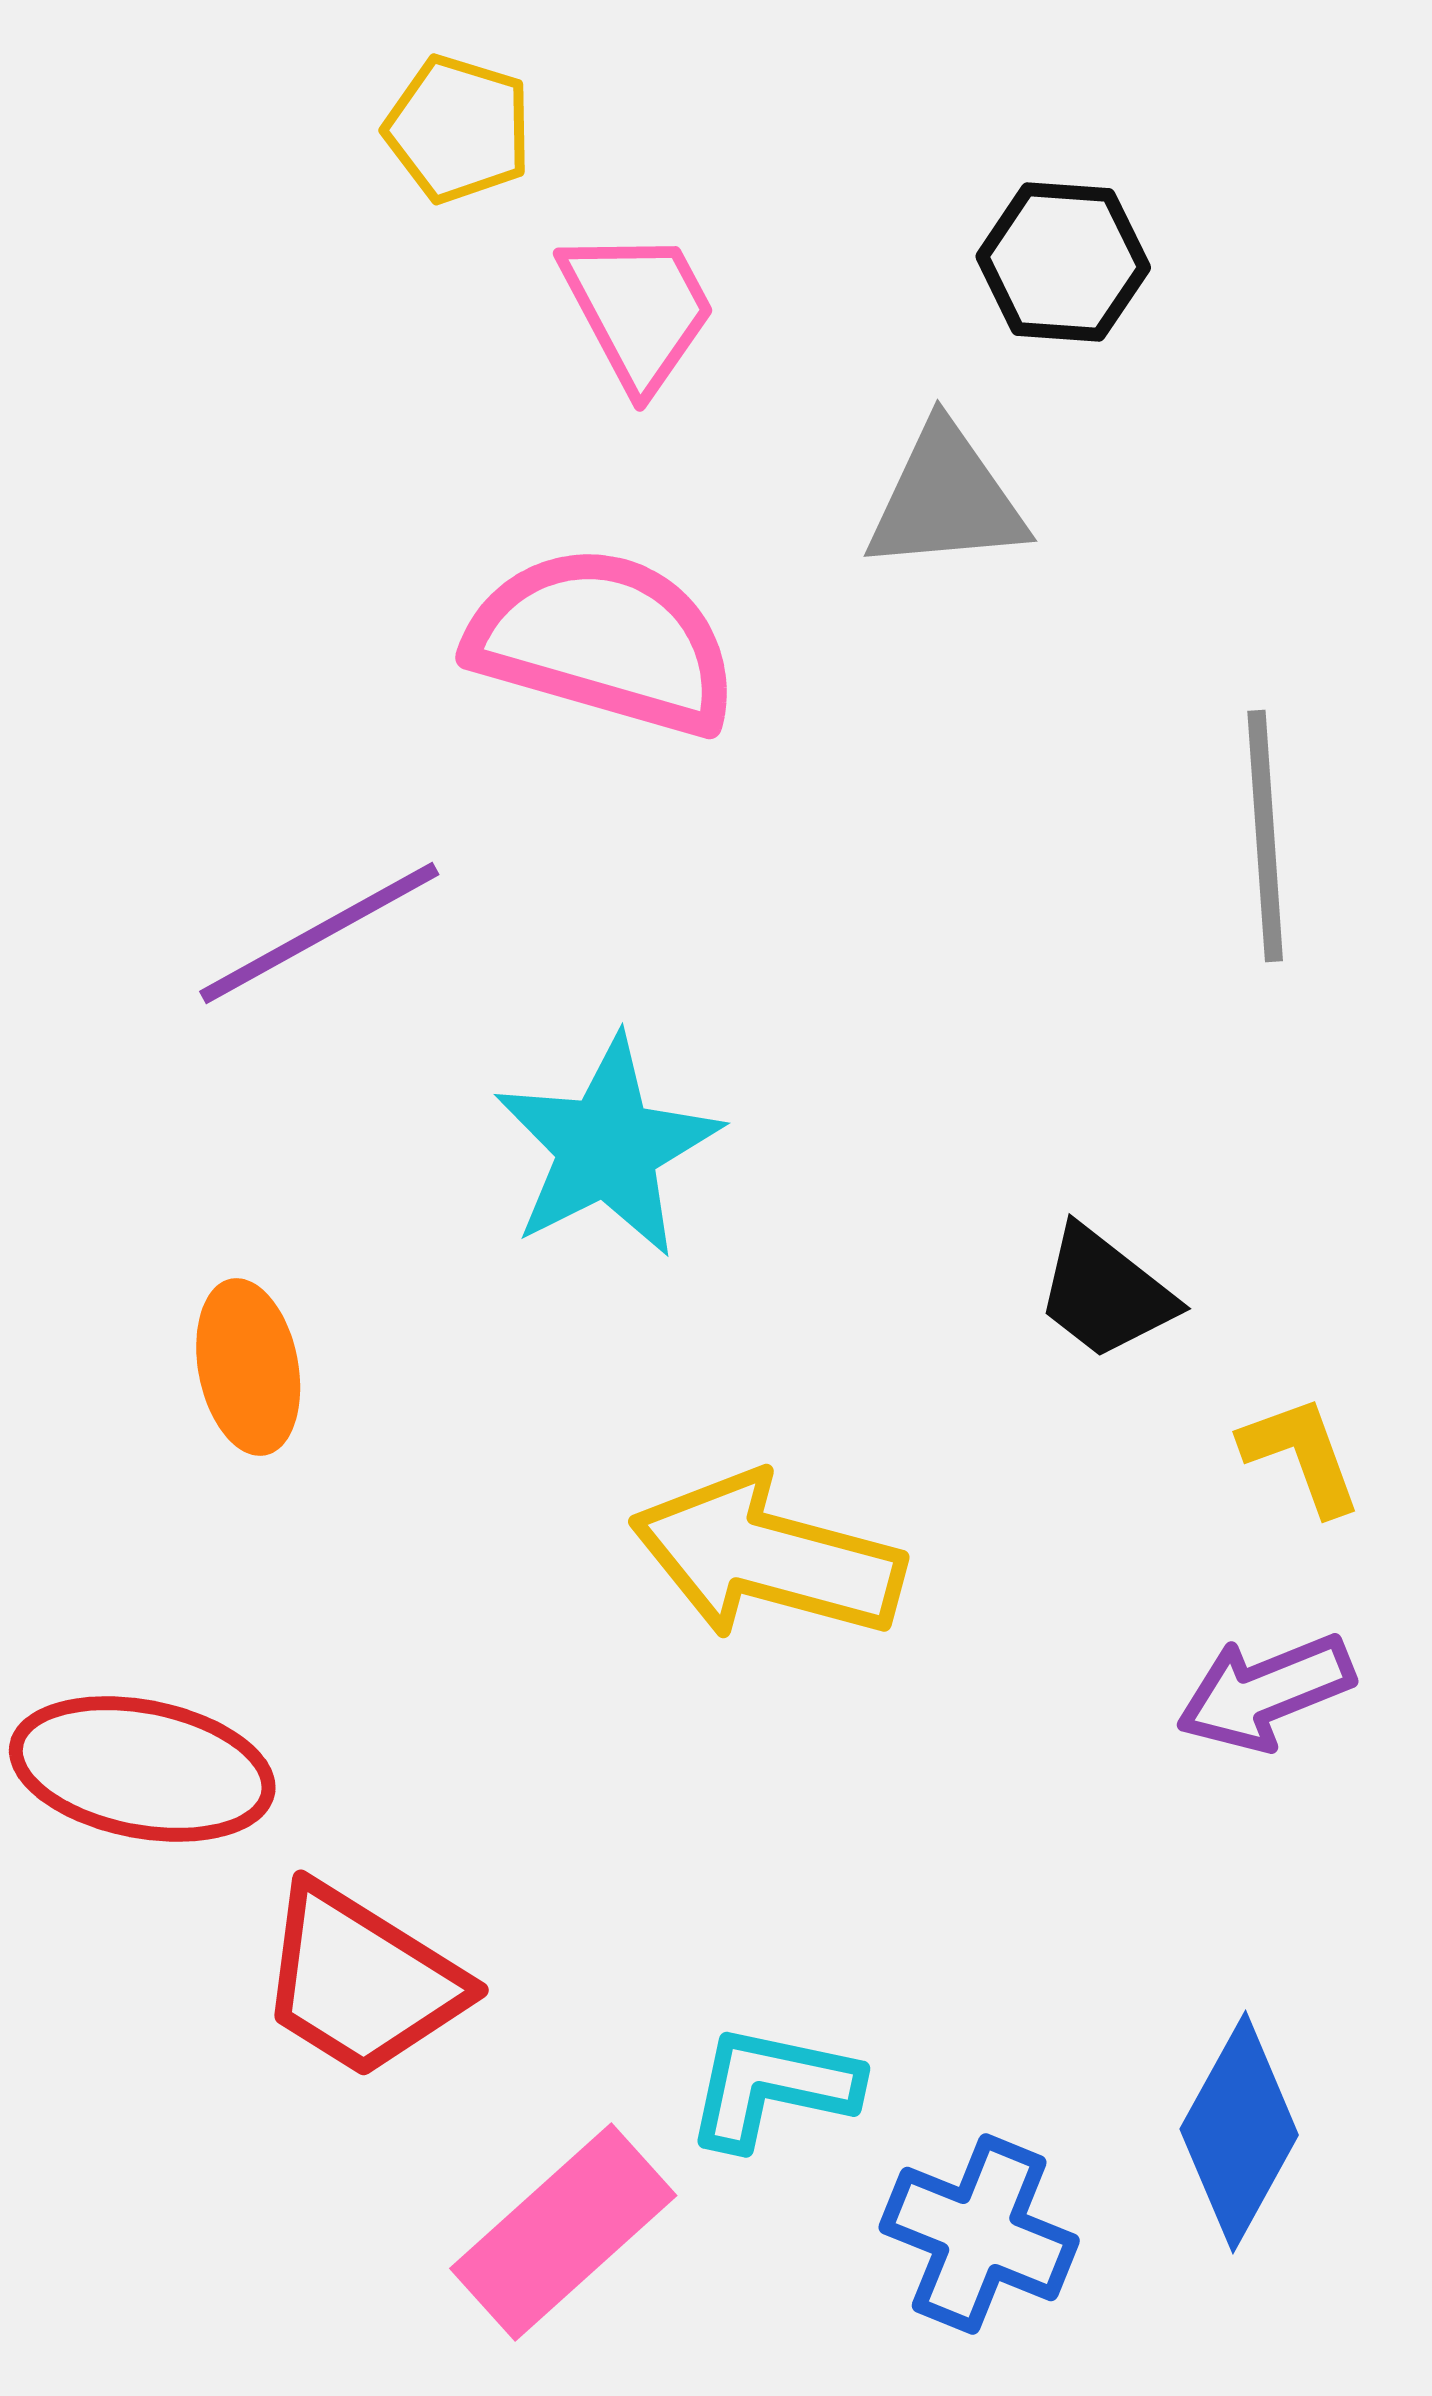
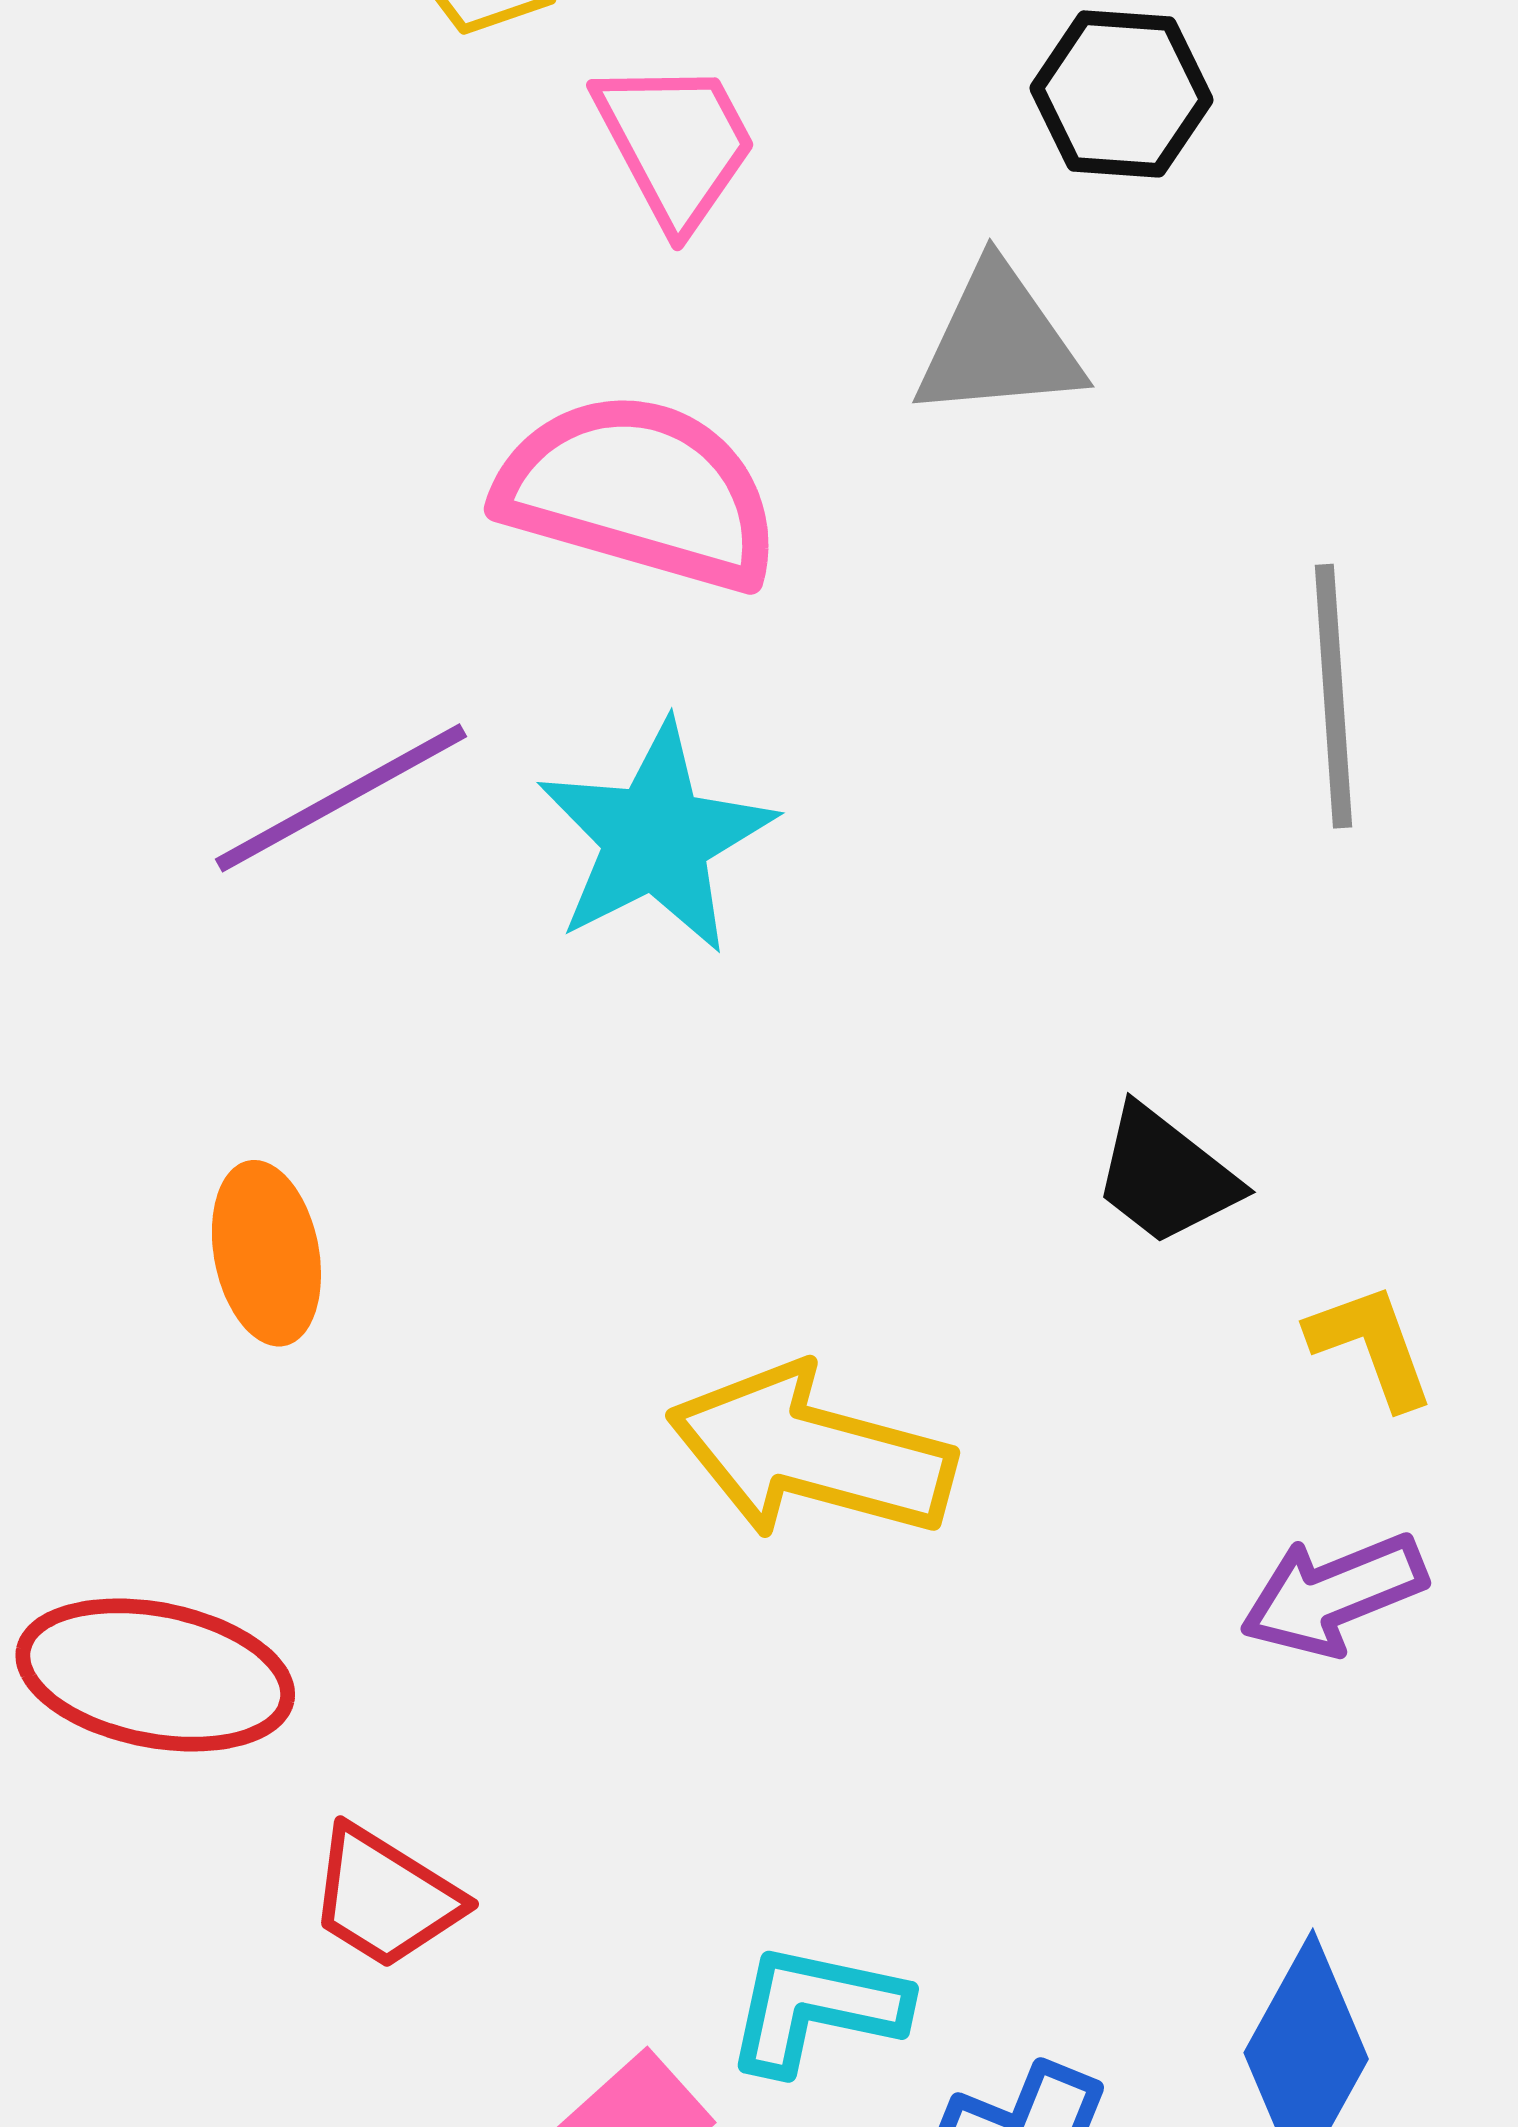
cyan star: (607, 1147) -> (656, 838), moved
red trapezoid: (361, 1981) -> (385, 1897), size x0.7

